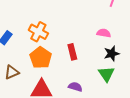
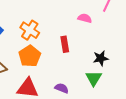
pink semicircle: (104, 33) -> (85, 18), moved
red rectangle: (72, 52) -> (65, 44), moved

